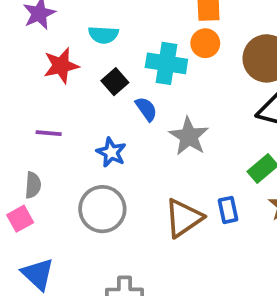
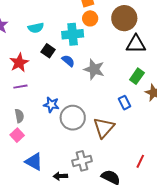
red star: (61, 66) -> (19, 63), moved
blue star: (111, 152) -> (51, 105), moved
gray circle: (102, 209) -> (73, 118), moved
brown triangle: (184, 218) -> (104, 128), moved

